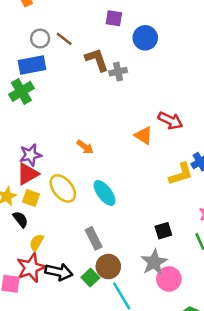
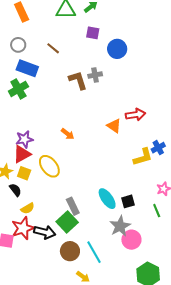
gray circle: (40, 39) -> (18, 45), moved
brown L-shape: (97, 60) -> (78, 80), moved
blue rectangle: (32, 65) -> (27, 68), turned 30
red arrow: (170, 121) -> (136, 115), turned -36
cyan ellipse: (105, 193) -> (107, 199), moved
yellow semicircle: (37, 242) -> (28, 208), turned -152
brown circle: (108, 267) -> (70, 251), moved
green square: (90, 278) -> (67, 222), moved, size x1.5

